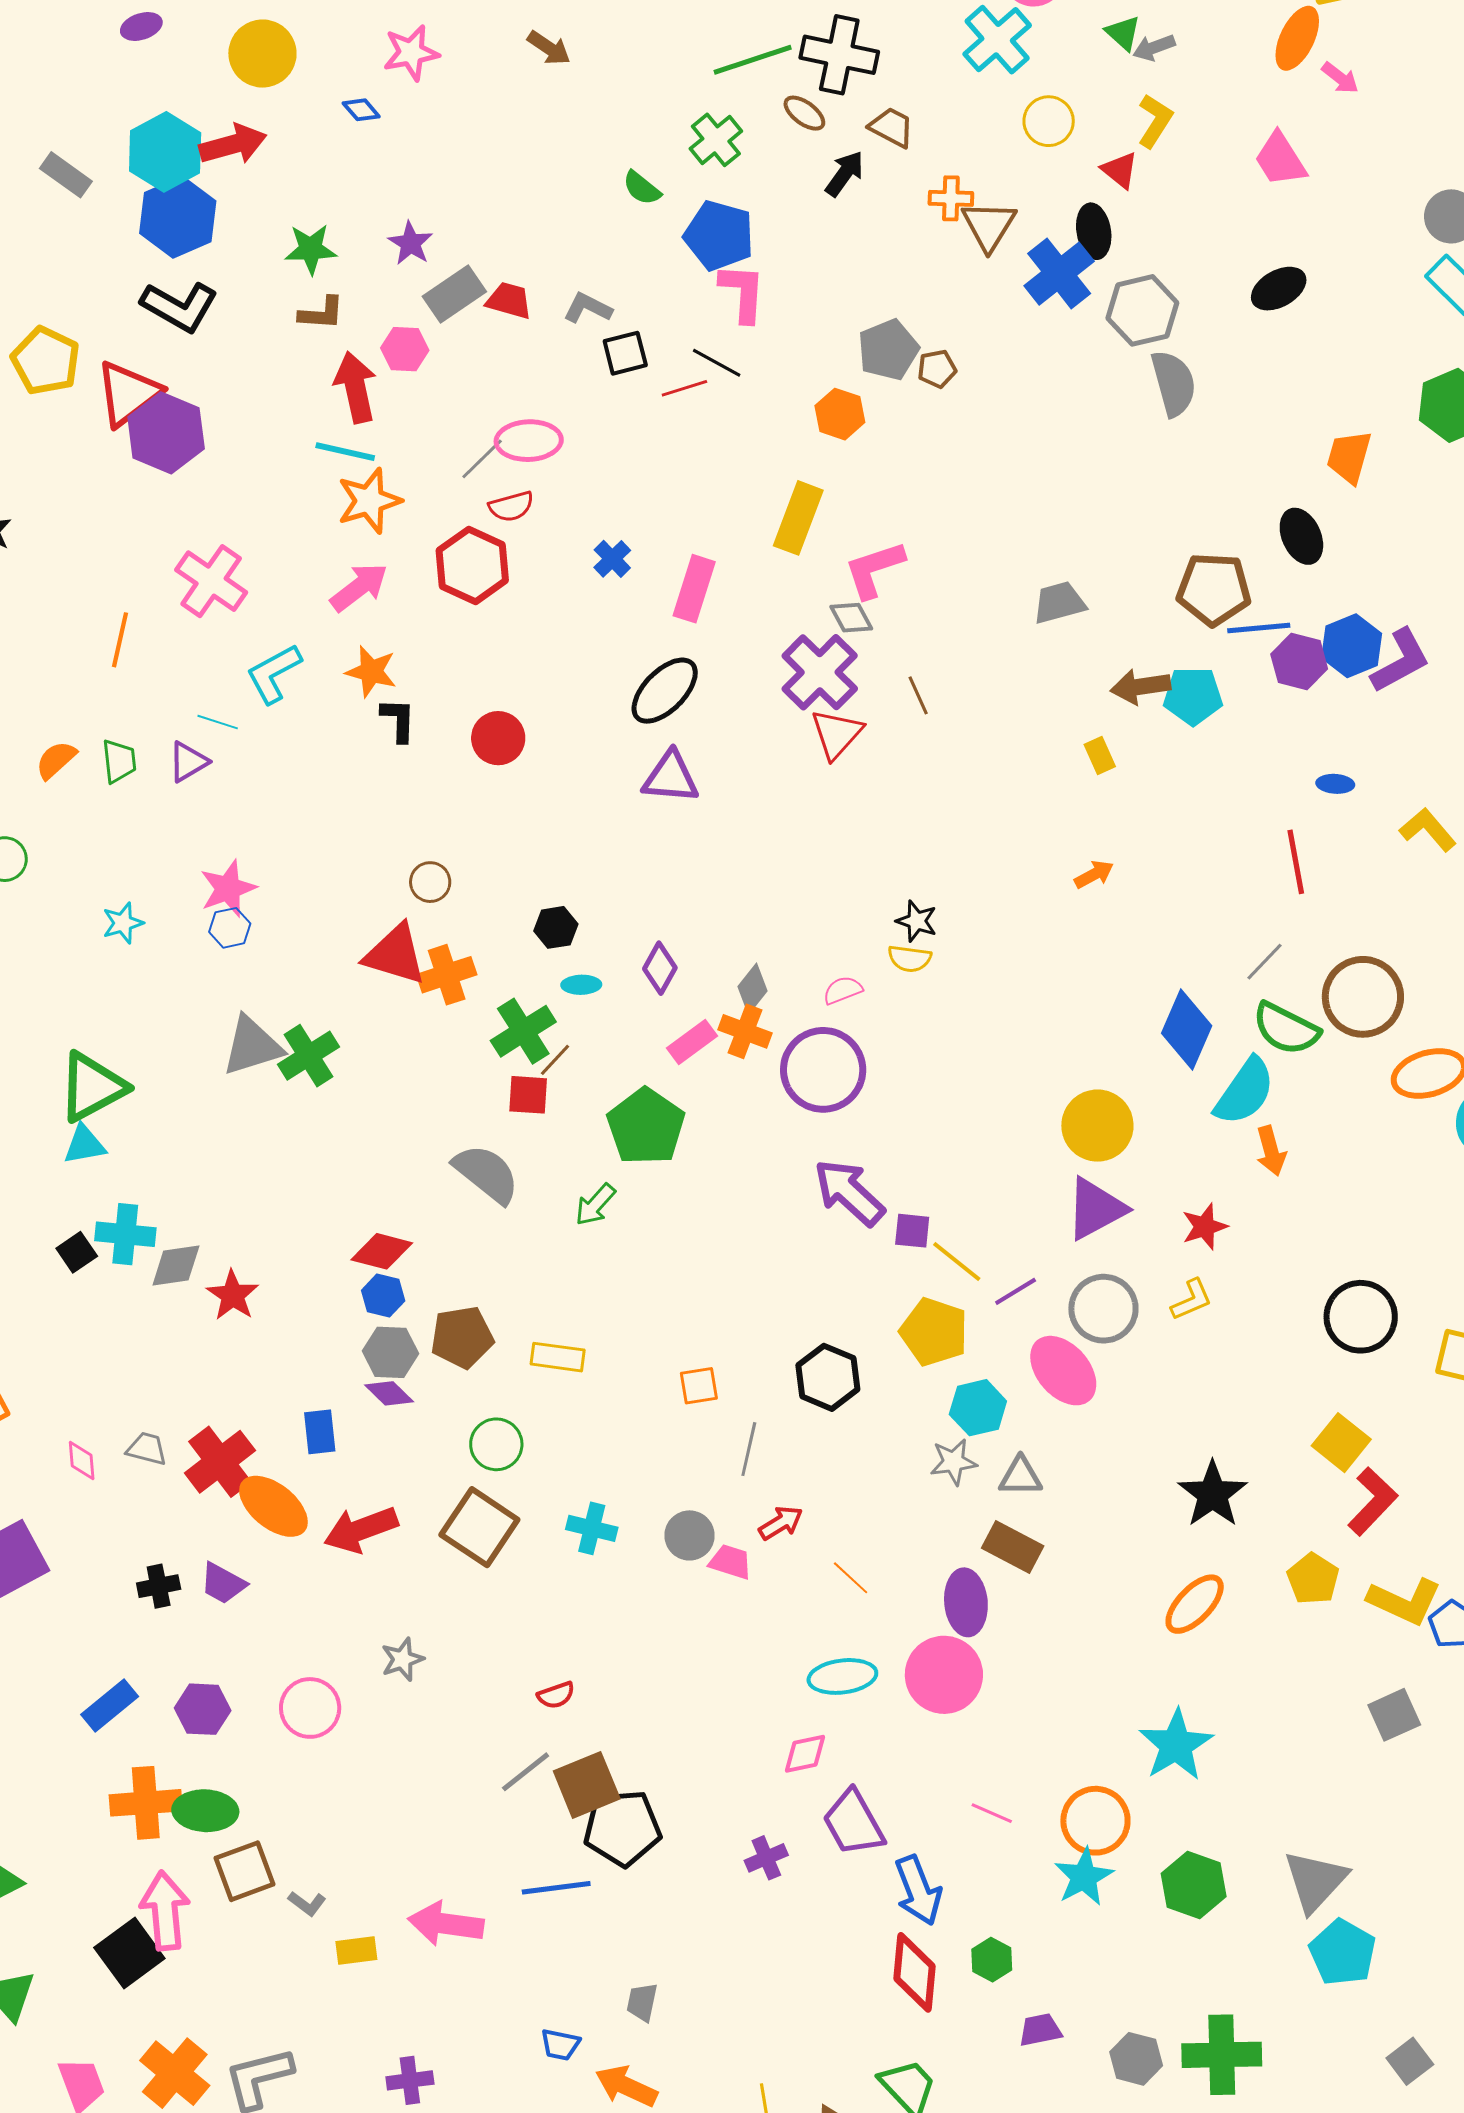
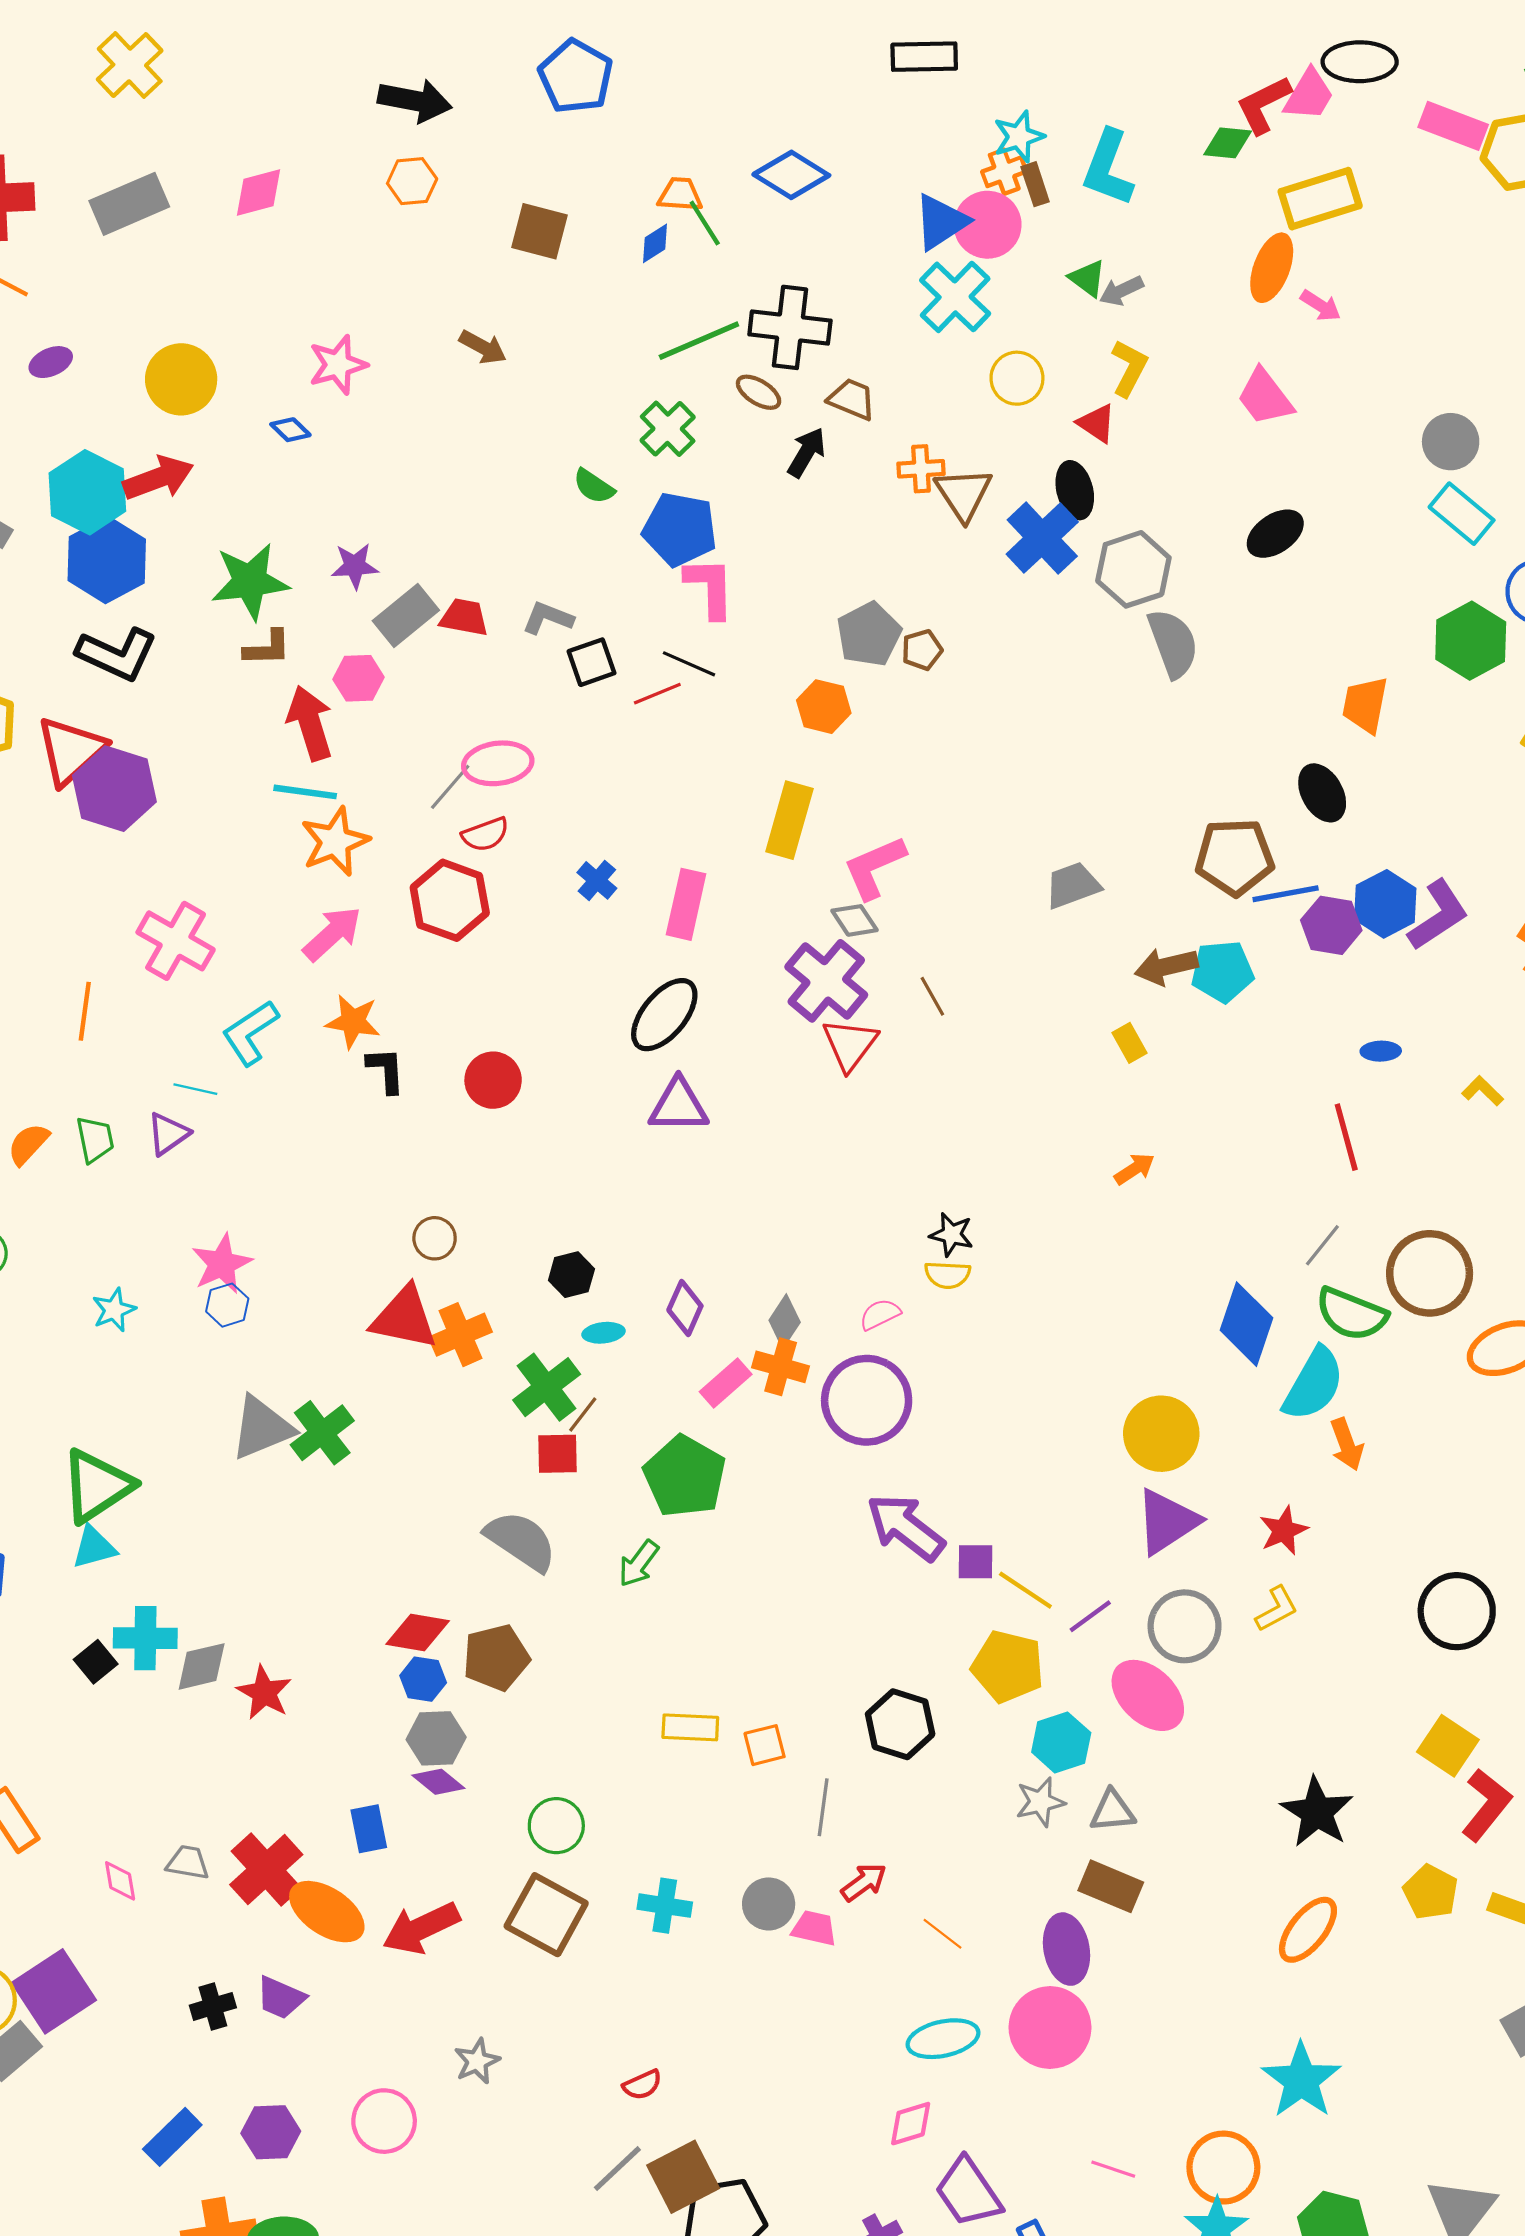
purple star: (410, 243) -> (355, 566), turned -30
green star: (311, 249) -> (250, 581), size x1.4
yellow L-shape: (1428, 830) -> (1483, 1091), size x0.7
brown pentagon: (462, 1337) -> (496, 1658), moved
yellow rectangle: (558, 1357) -> (690, 1727), moved

